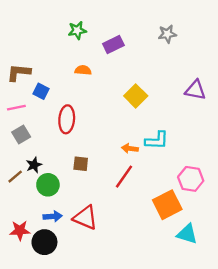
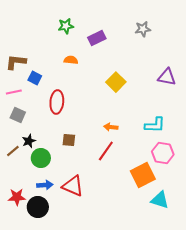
gray square: (21, 134) -> (18, 115), turned -35
cyan L-shape: (157, 140) -> (155, 125), moved

